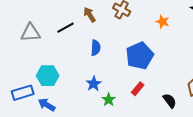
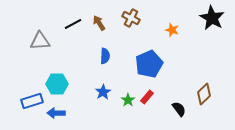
black line: (66, 28) -> (73, 24), moved
green star: (109, 100) -> (128, 100), moved
blue arrow: (47, 105) -> (56, 113), turned -30

